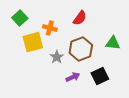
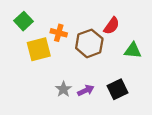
red semicircle: (80, 18) -> (112, 26), moved
brown hexagon: (81, 49) -> (89, 43), moved
gray star: (57, 57) -> (63, 89), moved

